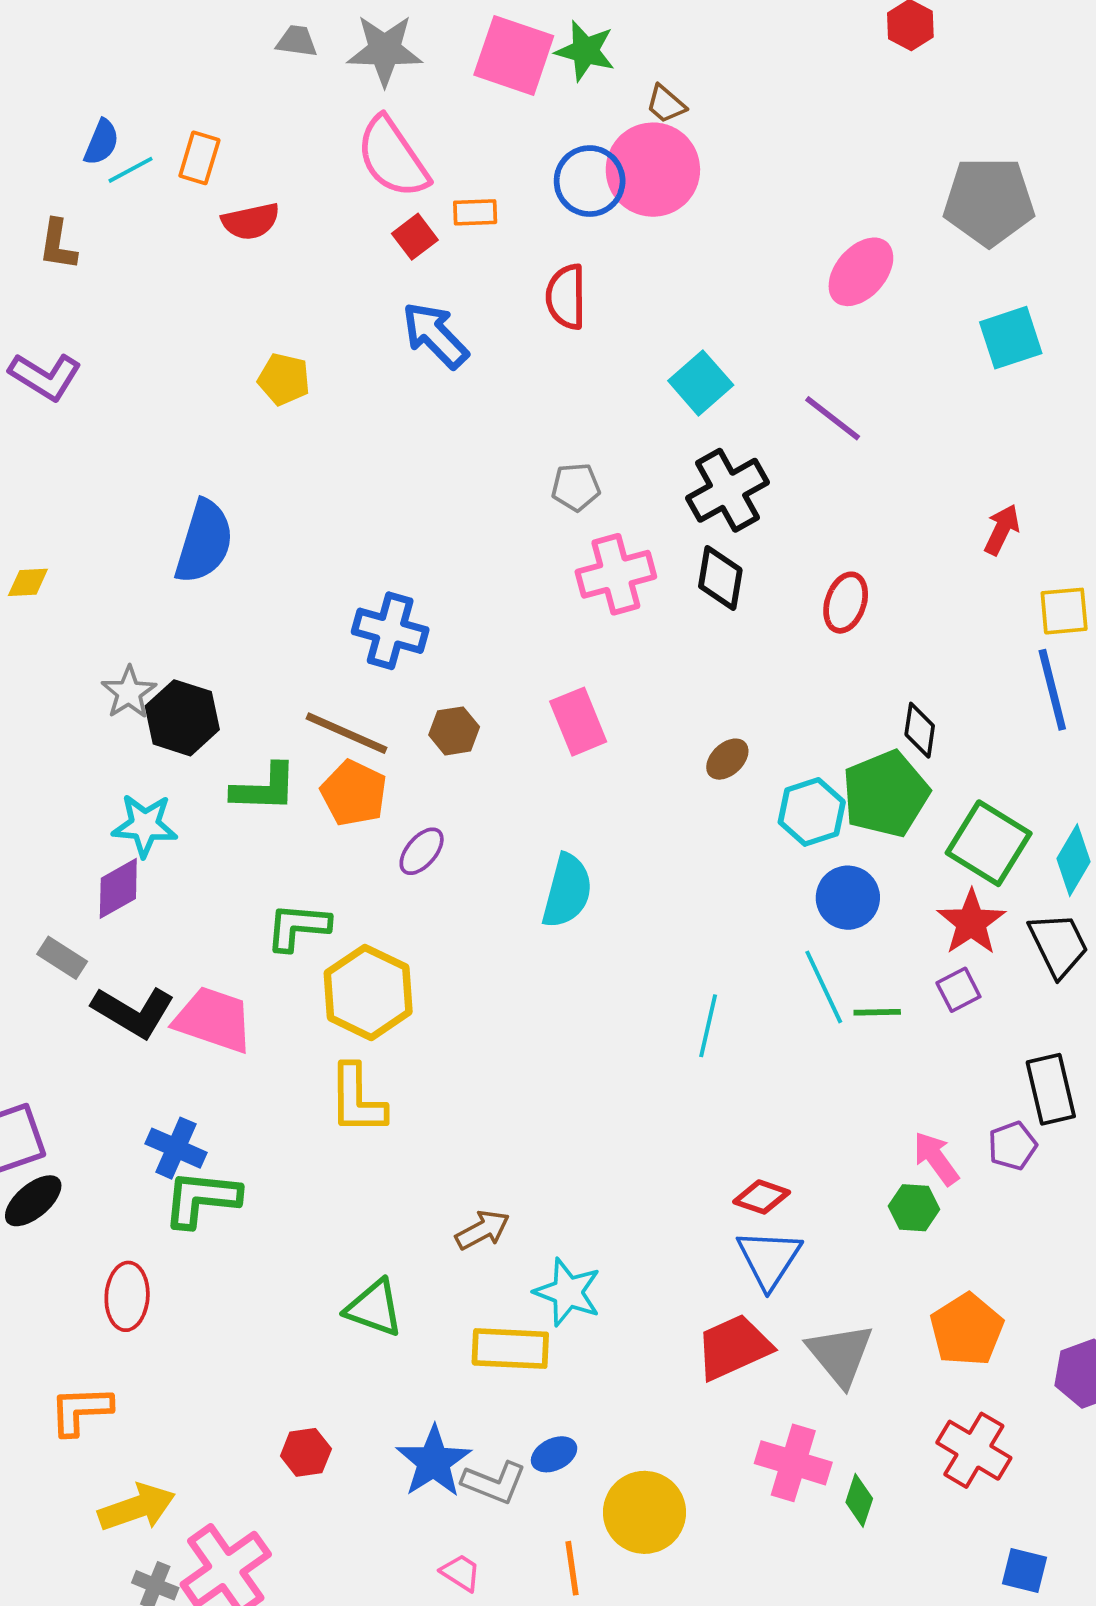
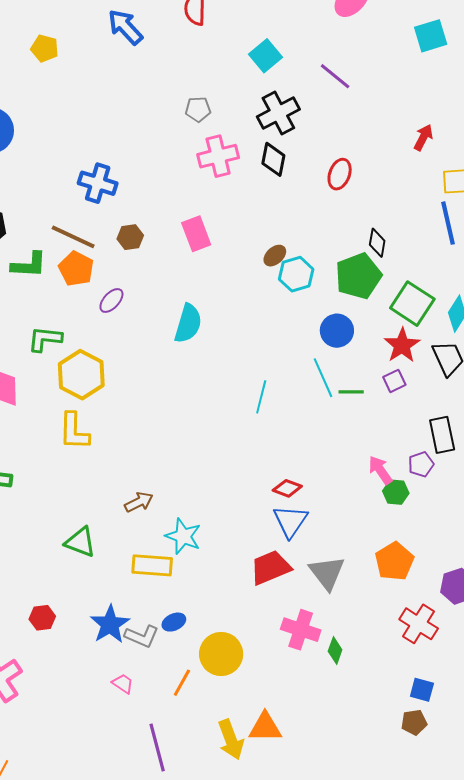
cyan hexagon: (812, 812) -> (296, 274), moved
green hexagon: (914, 1208) -> (396, 492), moved
red cross: (974, 1450) -> (419, 624), moved
orange line: (572, 1568) -> (182, 683), turned 36

